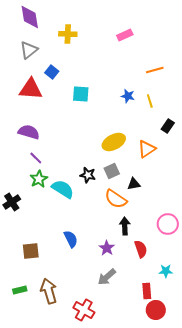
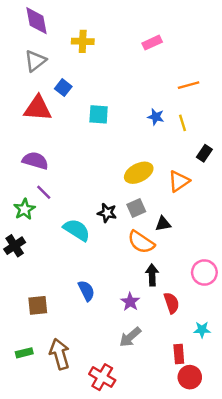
green star: (39, 179) -> (24, 209), moved

